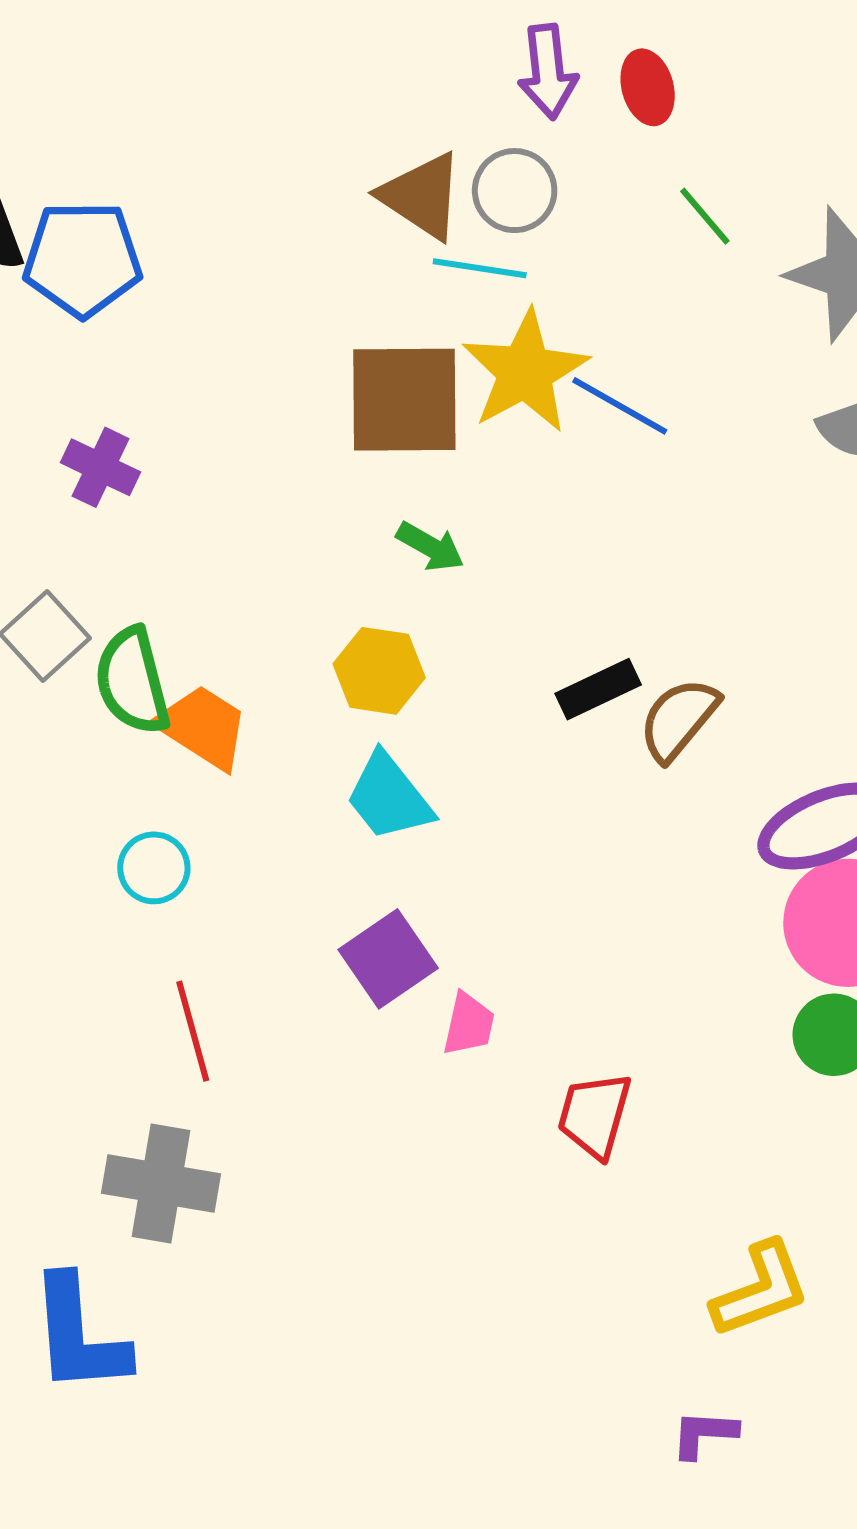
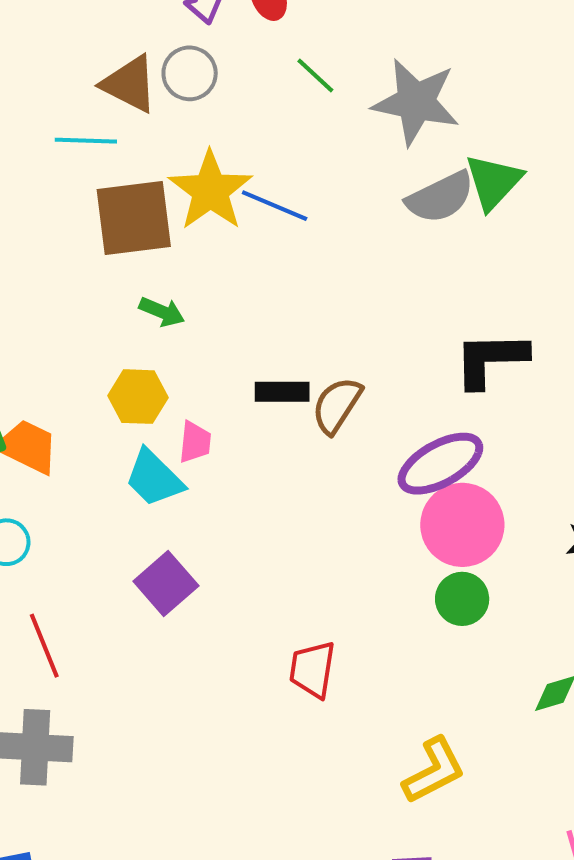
cyan line: (480, 268) -> (86, 141), moved
black rectangle: (598, 689) -> (282, 392), turned 32
pink trapezoid: (469, 1024) -> (195, 442), moved

